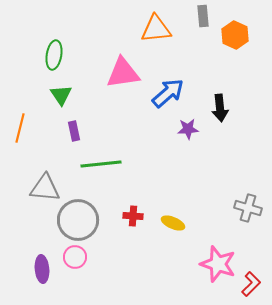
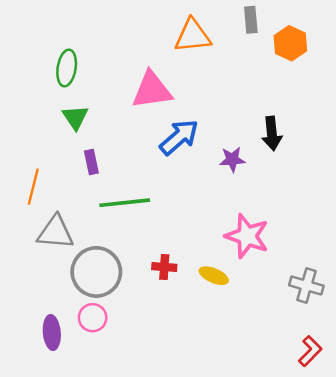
blue arrow: (168, 93) -> (179, 137), moved
orange line: (20, 128) -> (33, 187), moved
gray cross: (248, 208) -> (306, 286), moved
pink star: (218, 264) -> (247, 236), moved

